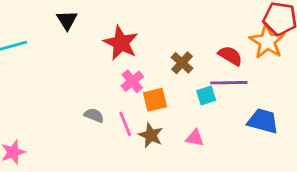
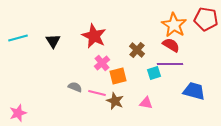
black triangle: (67, 20) -> (53, 41), moved
orange star: (267, 41) -> (174, 25), moved
pink line: (125, 124) -> (97, 93), turned -54

